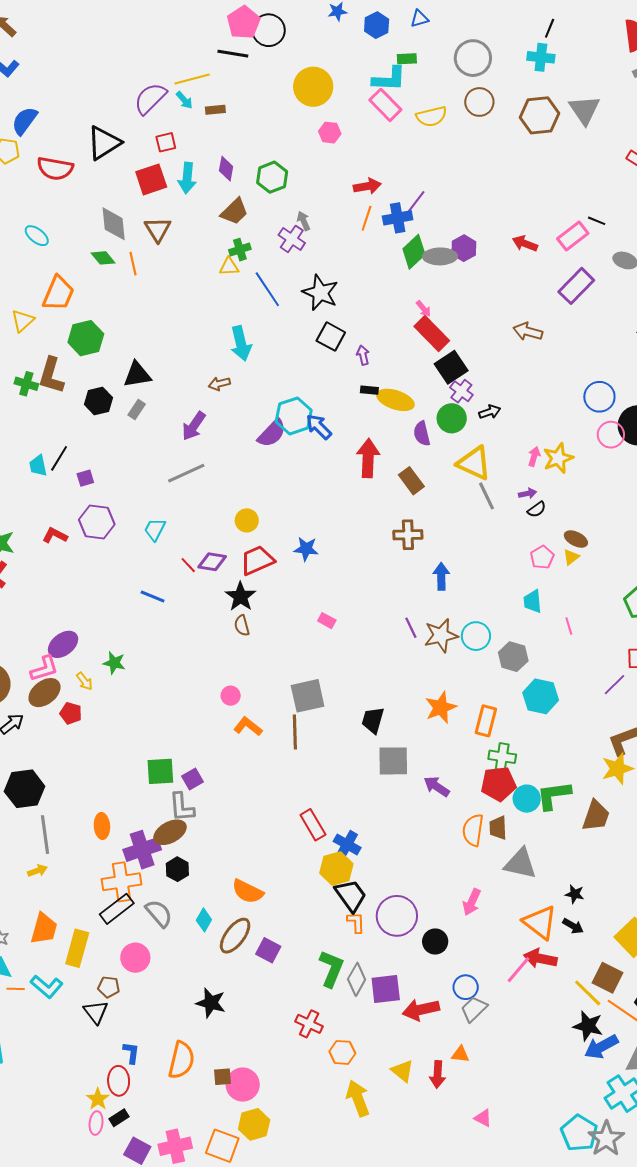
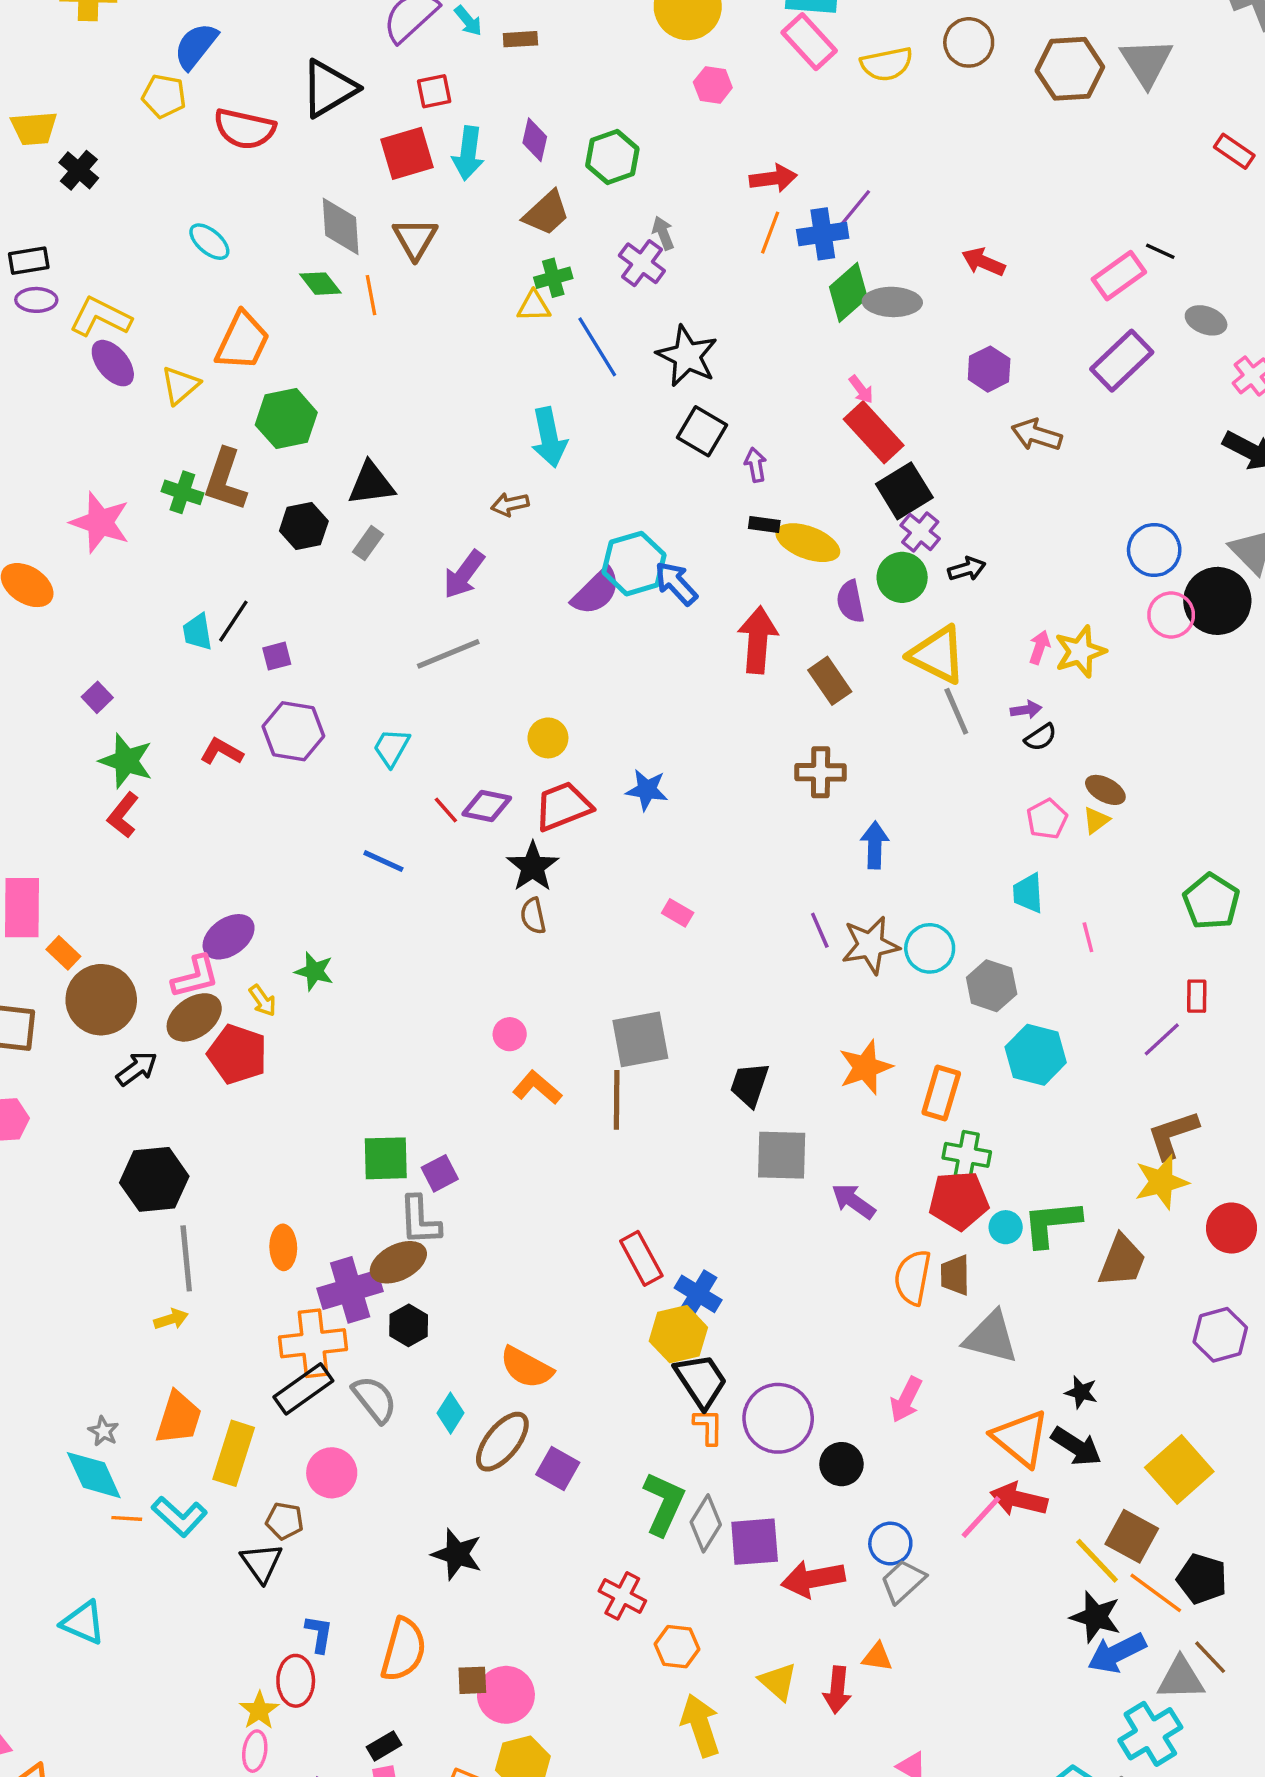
red arrow: (525, 244) -> (983, 262), moved
purple hexagon: (464, 248) -> (989, 369), moved
red pentagon: (71, 713) -> (237, 1054), size x1.6
cyan circle: (527, 799) -> (1006, 1227), size x0.7
black arrow: (573, 926) -> (1076, 1446), size x1.4
black rectangle: (119, 1118) -> (384, 1746), moved

